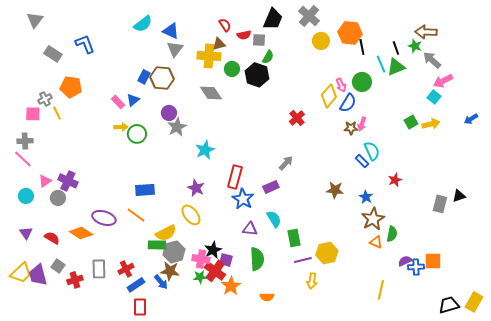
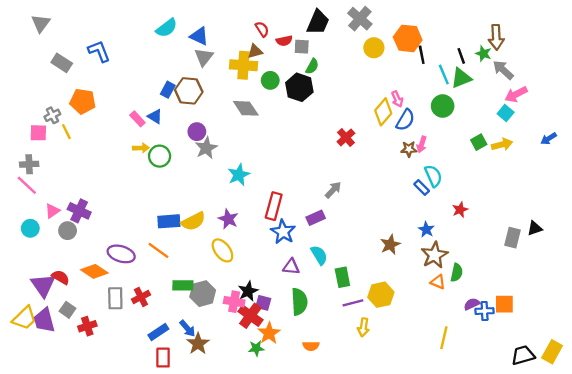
brown arrow: (426, 32) -> (496, 37), turned -95
green circle: (362, 82) -> (443, 106), moved
blue triangle: (133, 100) -> (155, 116), turned -48
brown star: (335, 190) -> (390, 245), moved, turned -30
purple triangle: (26, 233) -> (43, 285), moved, size x1.6
yellow semicircle: (166, 233) -> (193, 221), moved
gray rectangle: (99, 269) -> (115, 298), moved
red cross: (126, 269) -> (141, 297), moved
brown star: (170, 271) -> (198, 344), moved, turned 30
green star: (200, 277) -> (256, 348), moved

